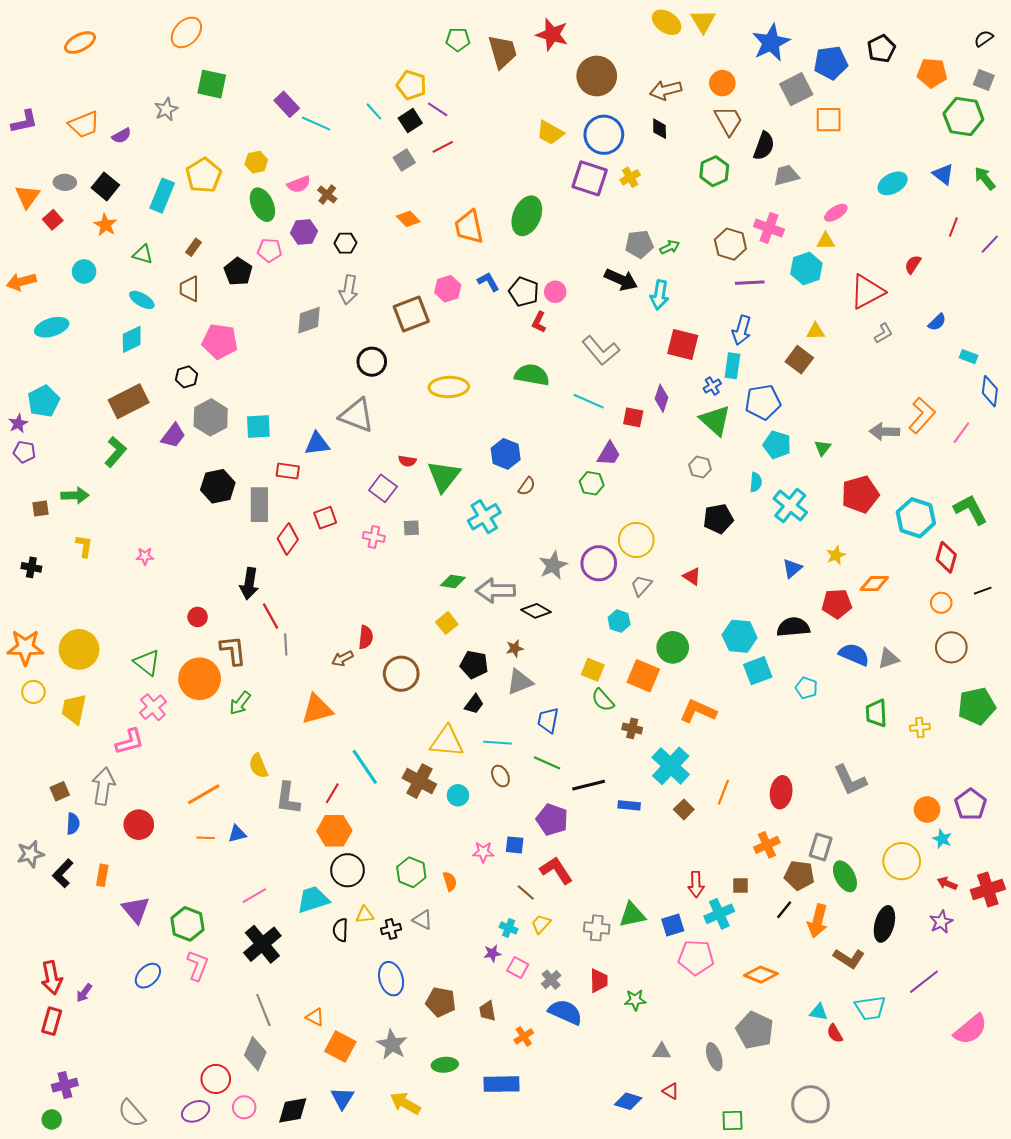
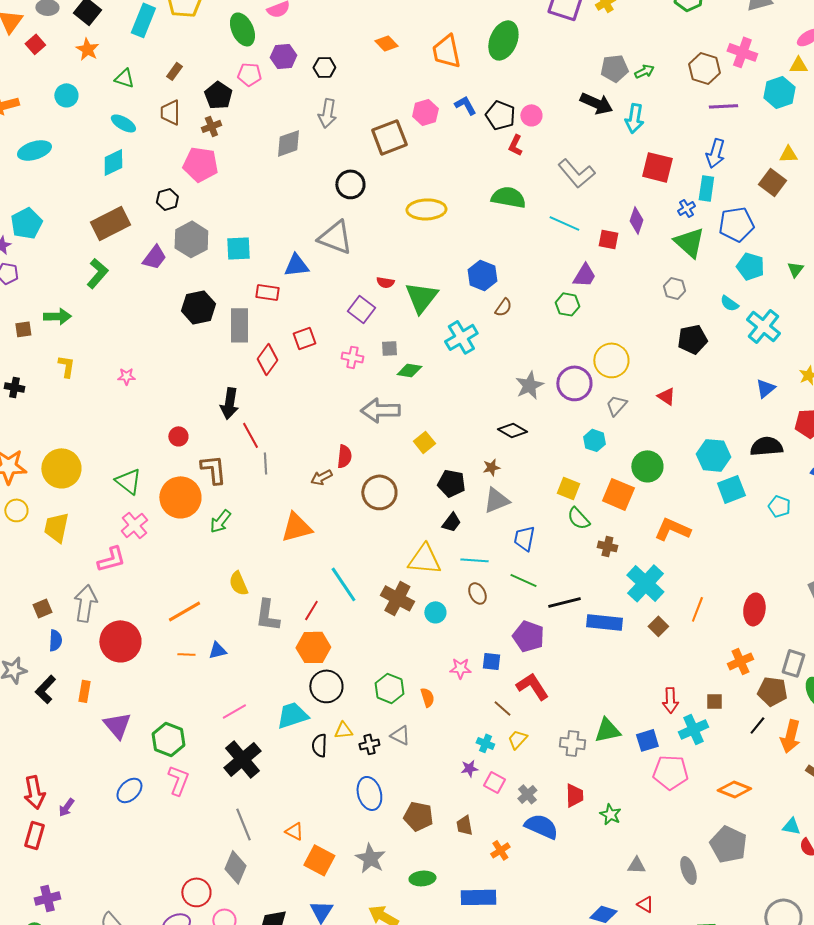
brown cross: (327, 195) -> (211, 126), moved, turned 30
cyan semicircle: (756, 482) -> (729, 303), turned 120
green diamond: (453, 582) -> (409, 370), moved
gray arrow: (495, 591) -> (380, 410), moved
blue rectangle: (629, 805) -> (604, 622), size x1.6
red circle: (139, 825) -> (120, 641), size x1.4
green star: (635, 1000) -> (610, 814), turned 30

